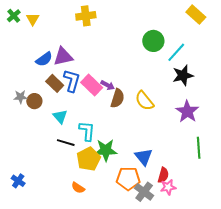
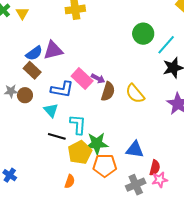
blue L-shape: (72, 81) -> (62, 89), moved, turned 85
brown rectangle: (55, 83) -> (32, 70), moved
blue triangle: (144, 157) -> (135, 150), turned -42
orange pentagon: (128, 179) -> (105, 165), moved
orange semicircle: (78, 188) -> (70, 181), turned -104
gray cross: (144, 192) -> (136, 185), turned 30

